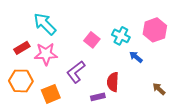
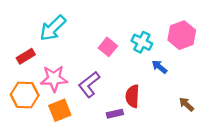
cyan arrow: (45, 24) -> (53, 28), turned -90
pink star: (46, 54) -> (54, 79), moved

